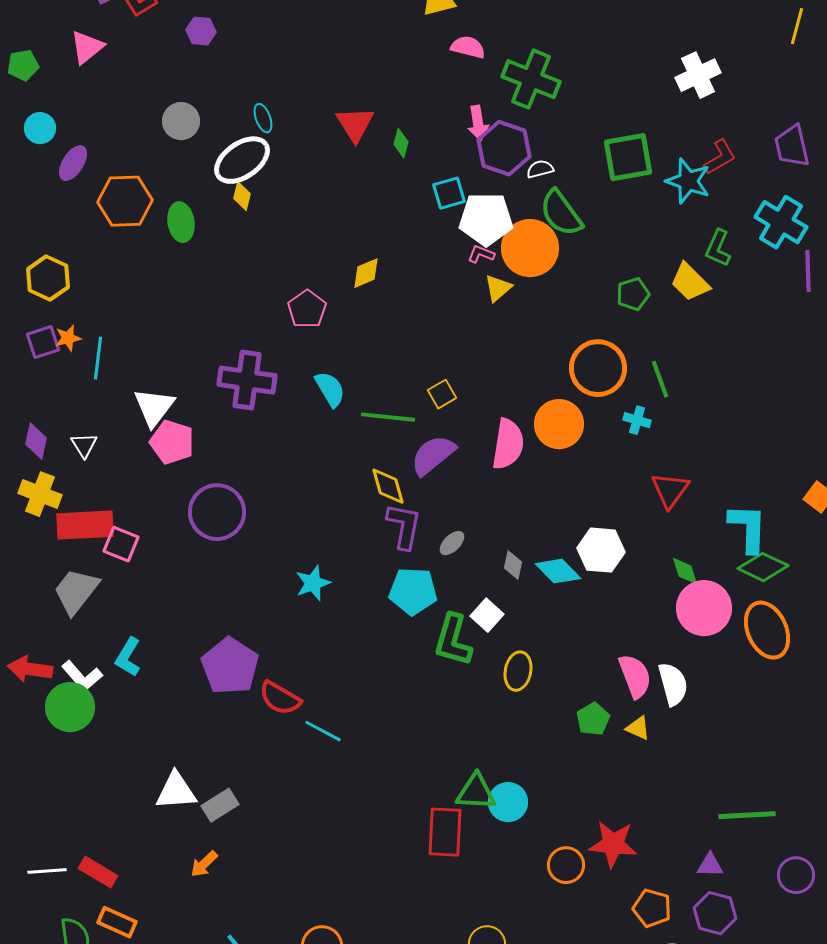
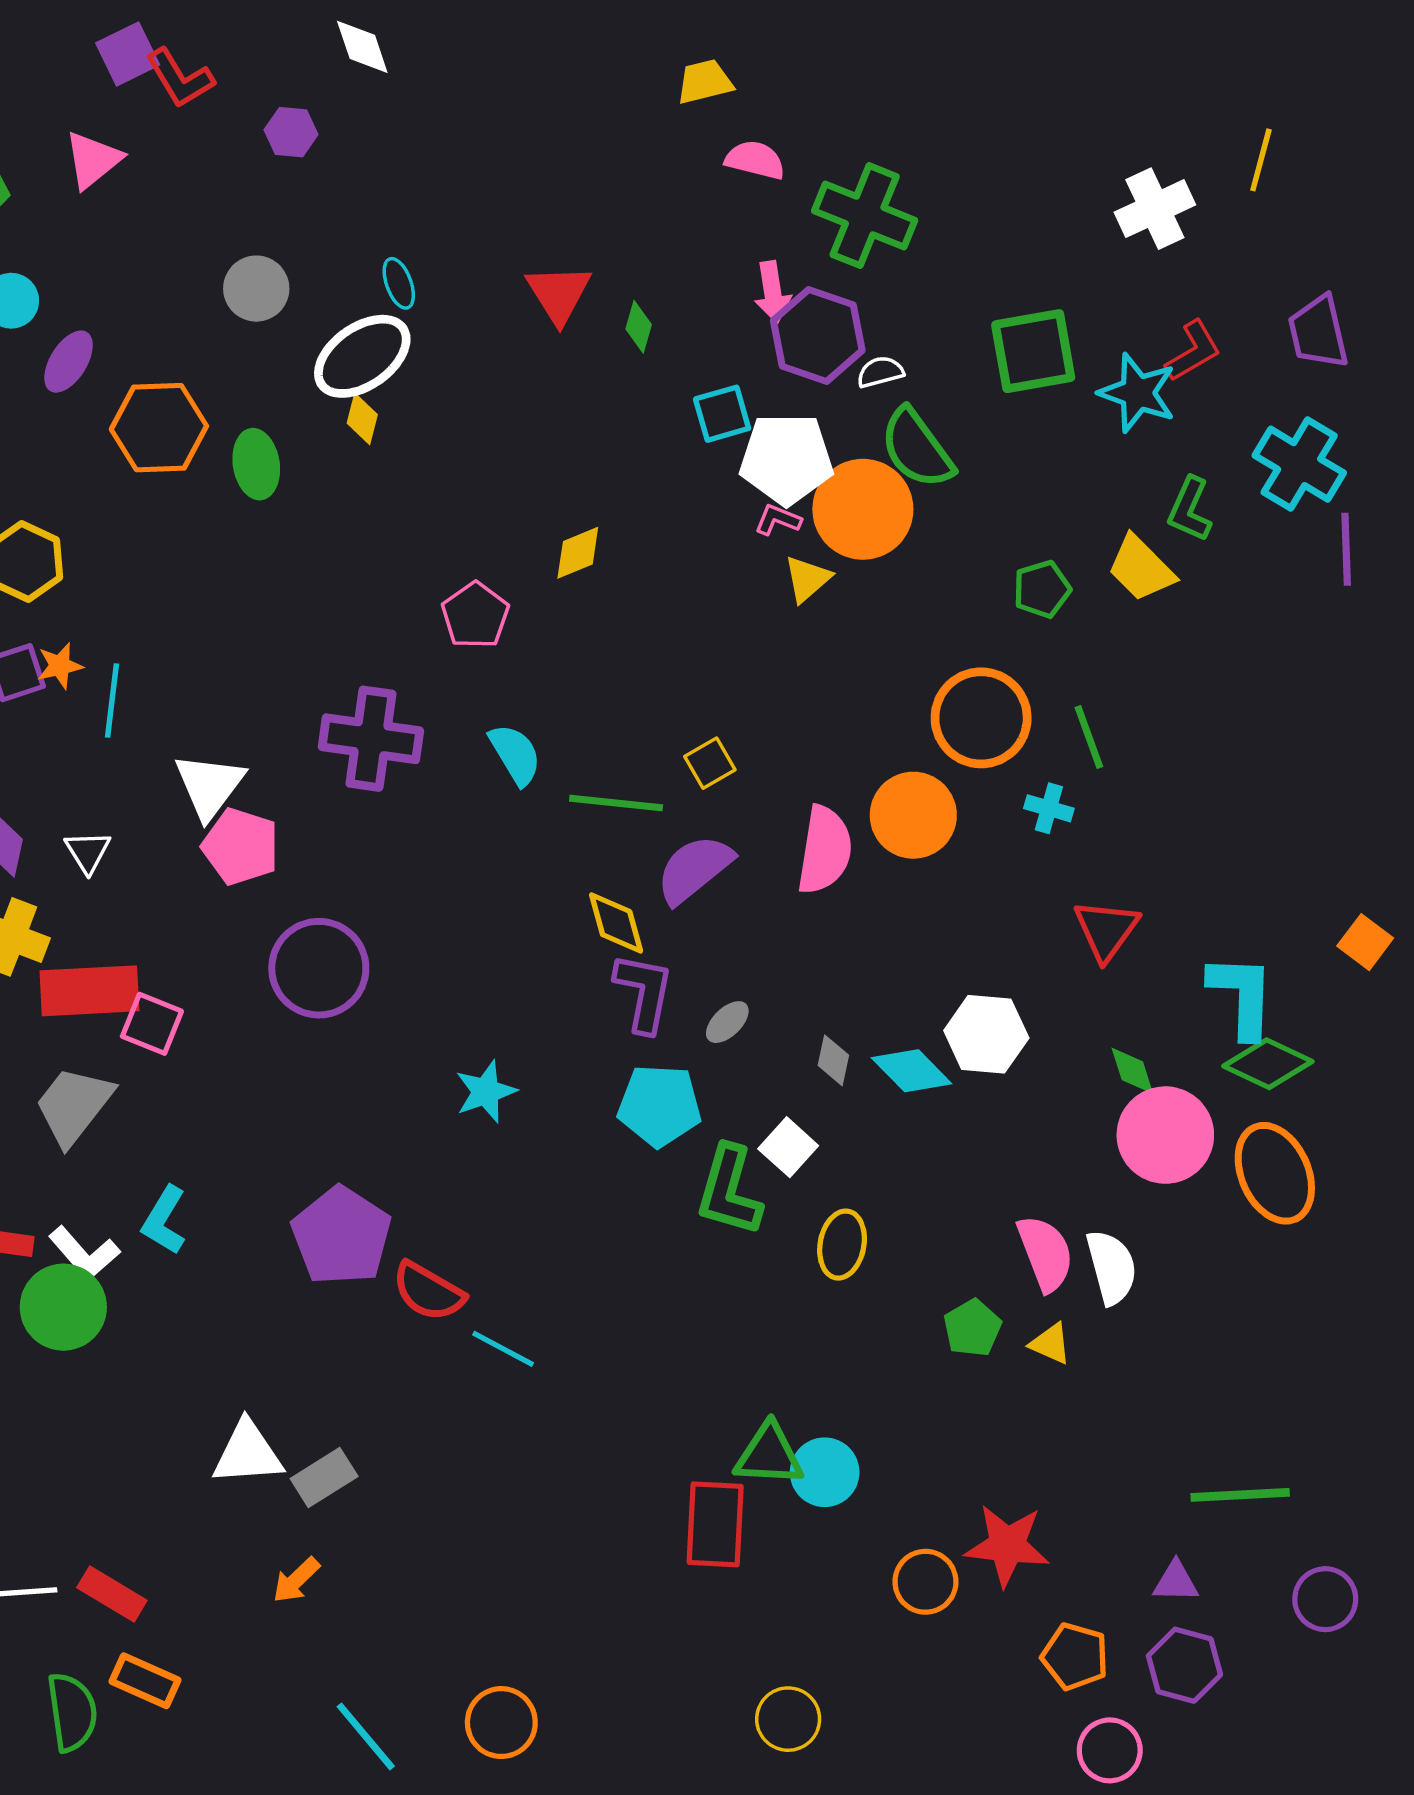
yellow line: (797, 26) -> (1261, 160), moved

